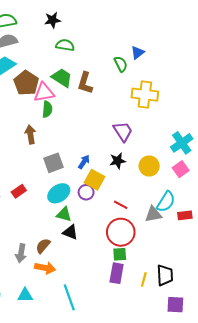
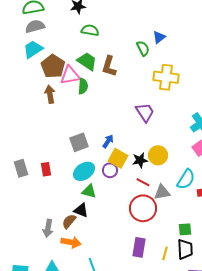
green semicircle: (47, 109) -> (83, 86), moved
brown arrow: (30, 134) -> (50, 94), moved
black star: (118, 161) -> (140, 160), moved
yellow circle: (149, 166) -> (158, 155), moved
red rectangle: (19, 191) -> (46, 169), turned -64
gray triangle: (153, 214) -> (162, 192), moved
black triangle: (70, 232) -> (81, 210), moved
green square: (120, 254) -> (185, 229), moved

